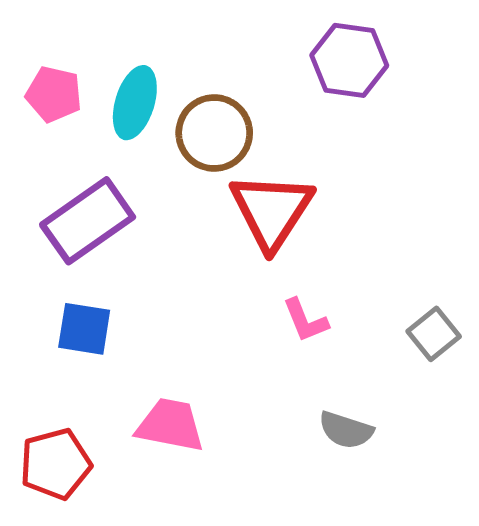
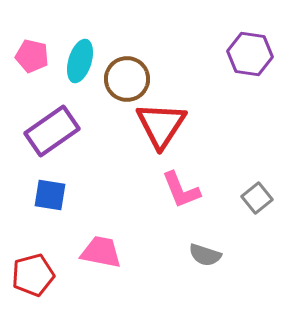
purple hexagon: (349, 60) -> (250, 54), moved
pink L-shape: (305, 320) -> (181, 190), size x1.4

